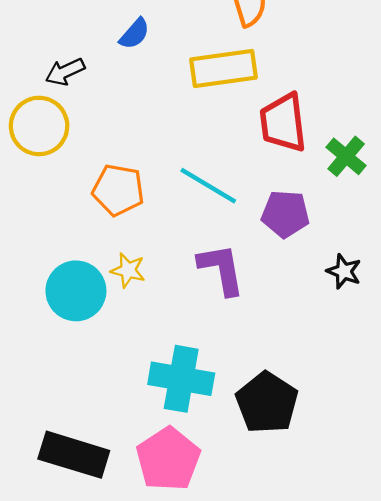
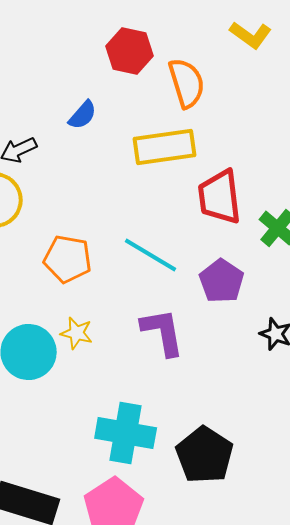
purple pentagon: (285, 214) -> (222, 281), turned 30

